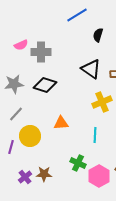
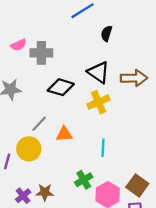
black diamond: (45, 85) -> (61, 87), moved
yellow cross: (102, 102) -> (98, 102), moved
gray line: (16, 114) -> (39, 124), moved
green cross: (78, 163) -> (84, 180), turned 35

